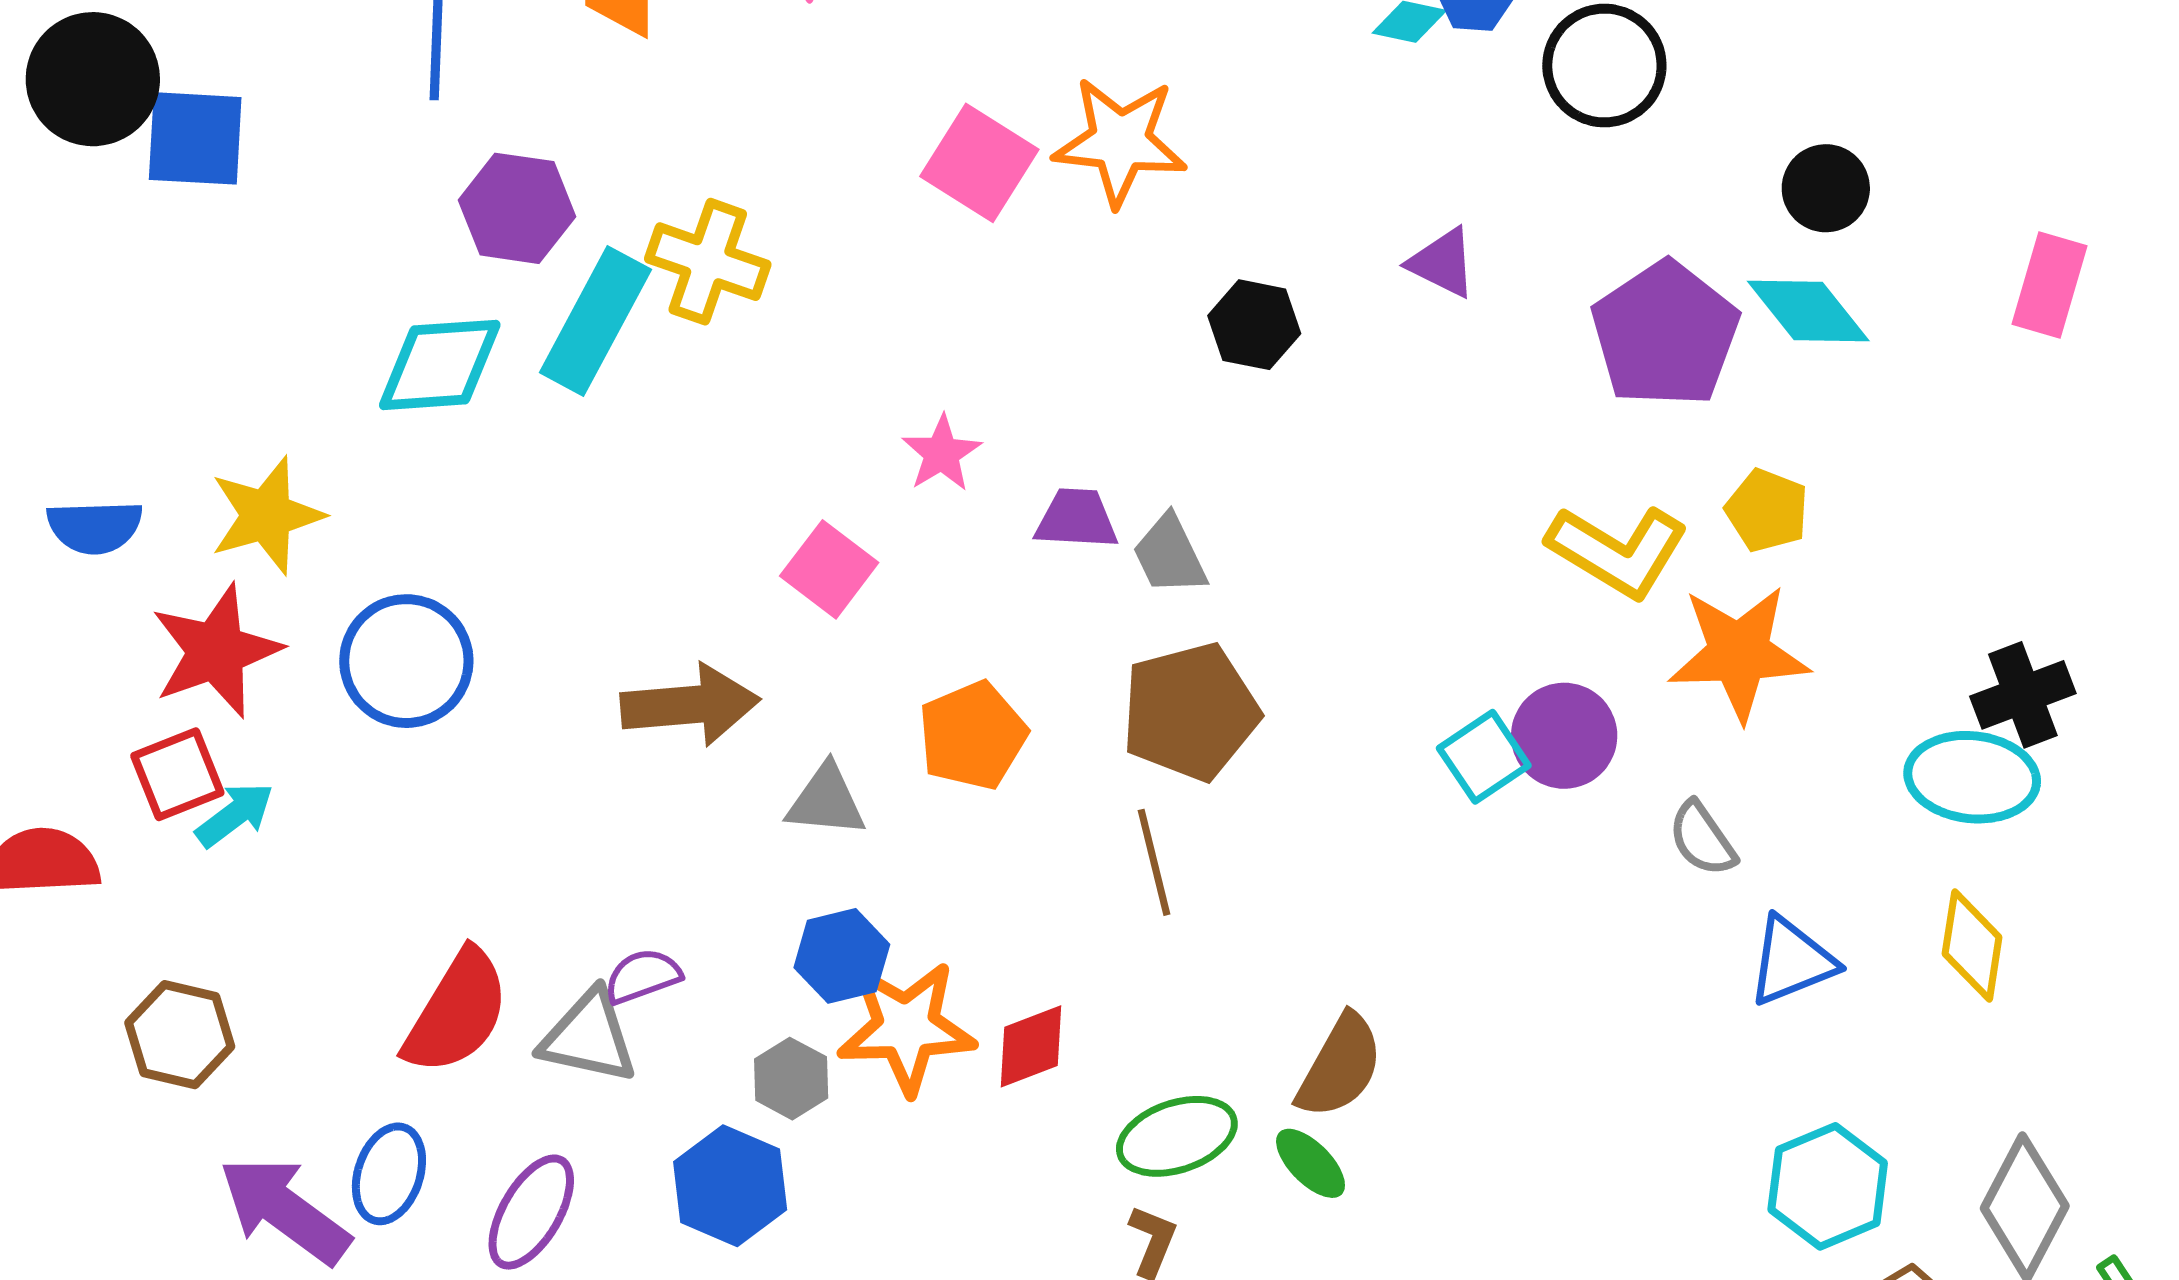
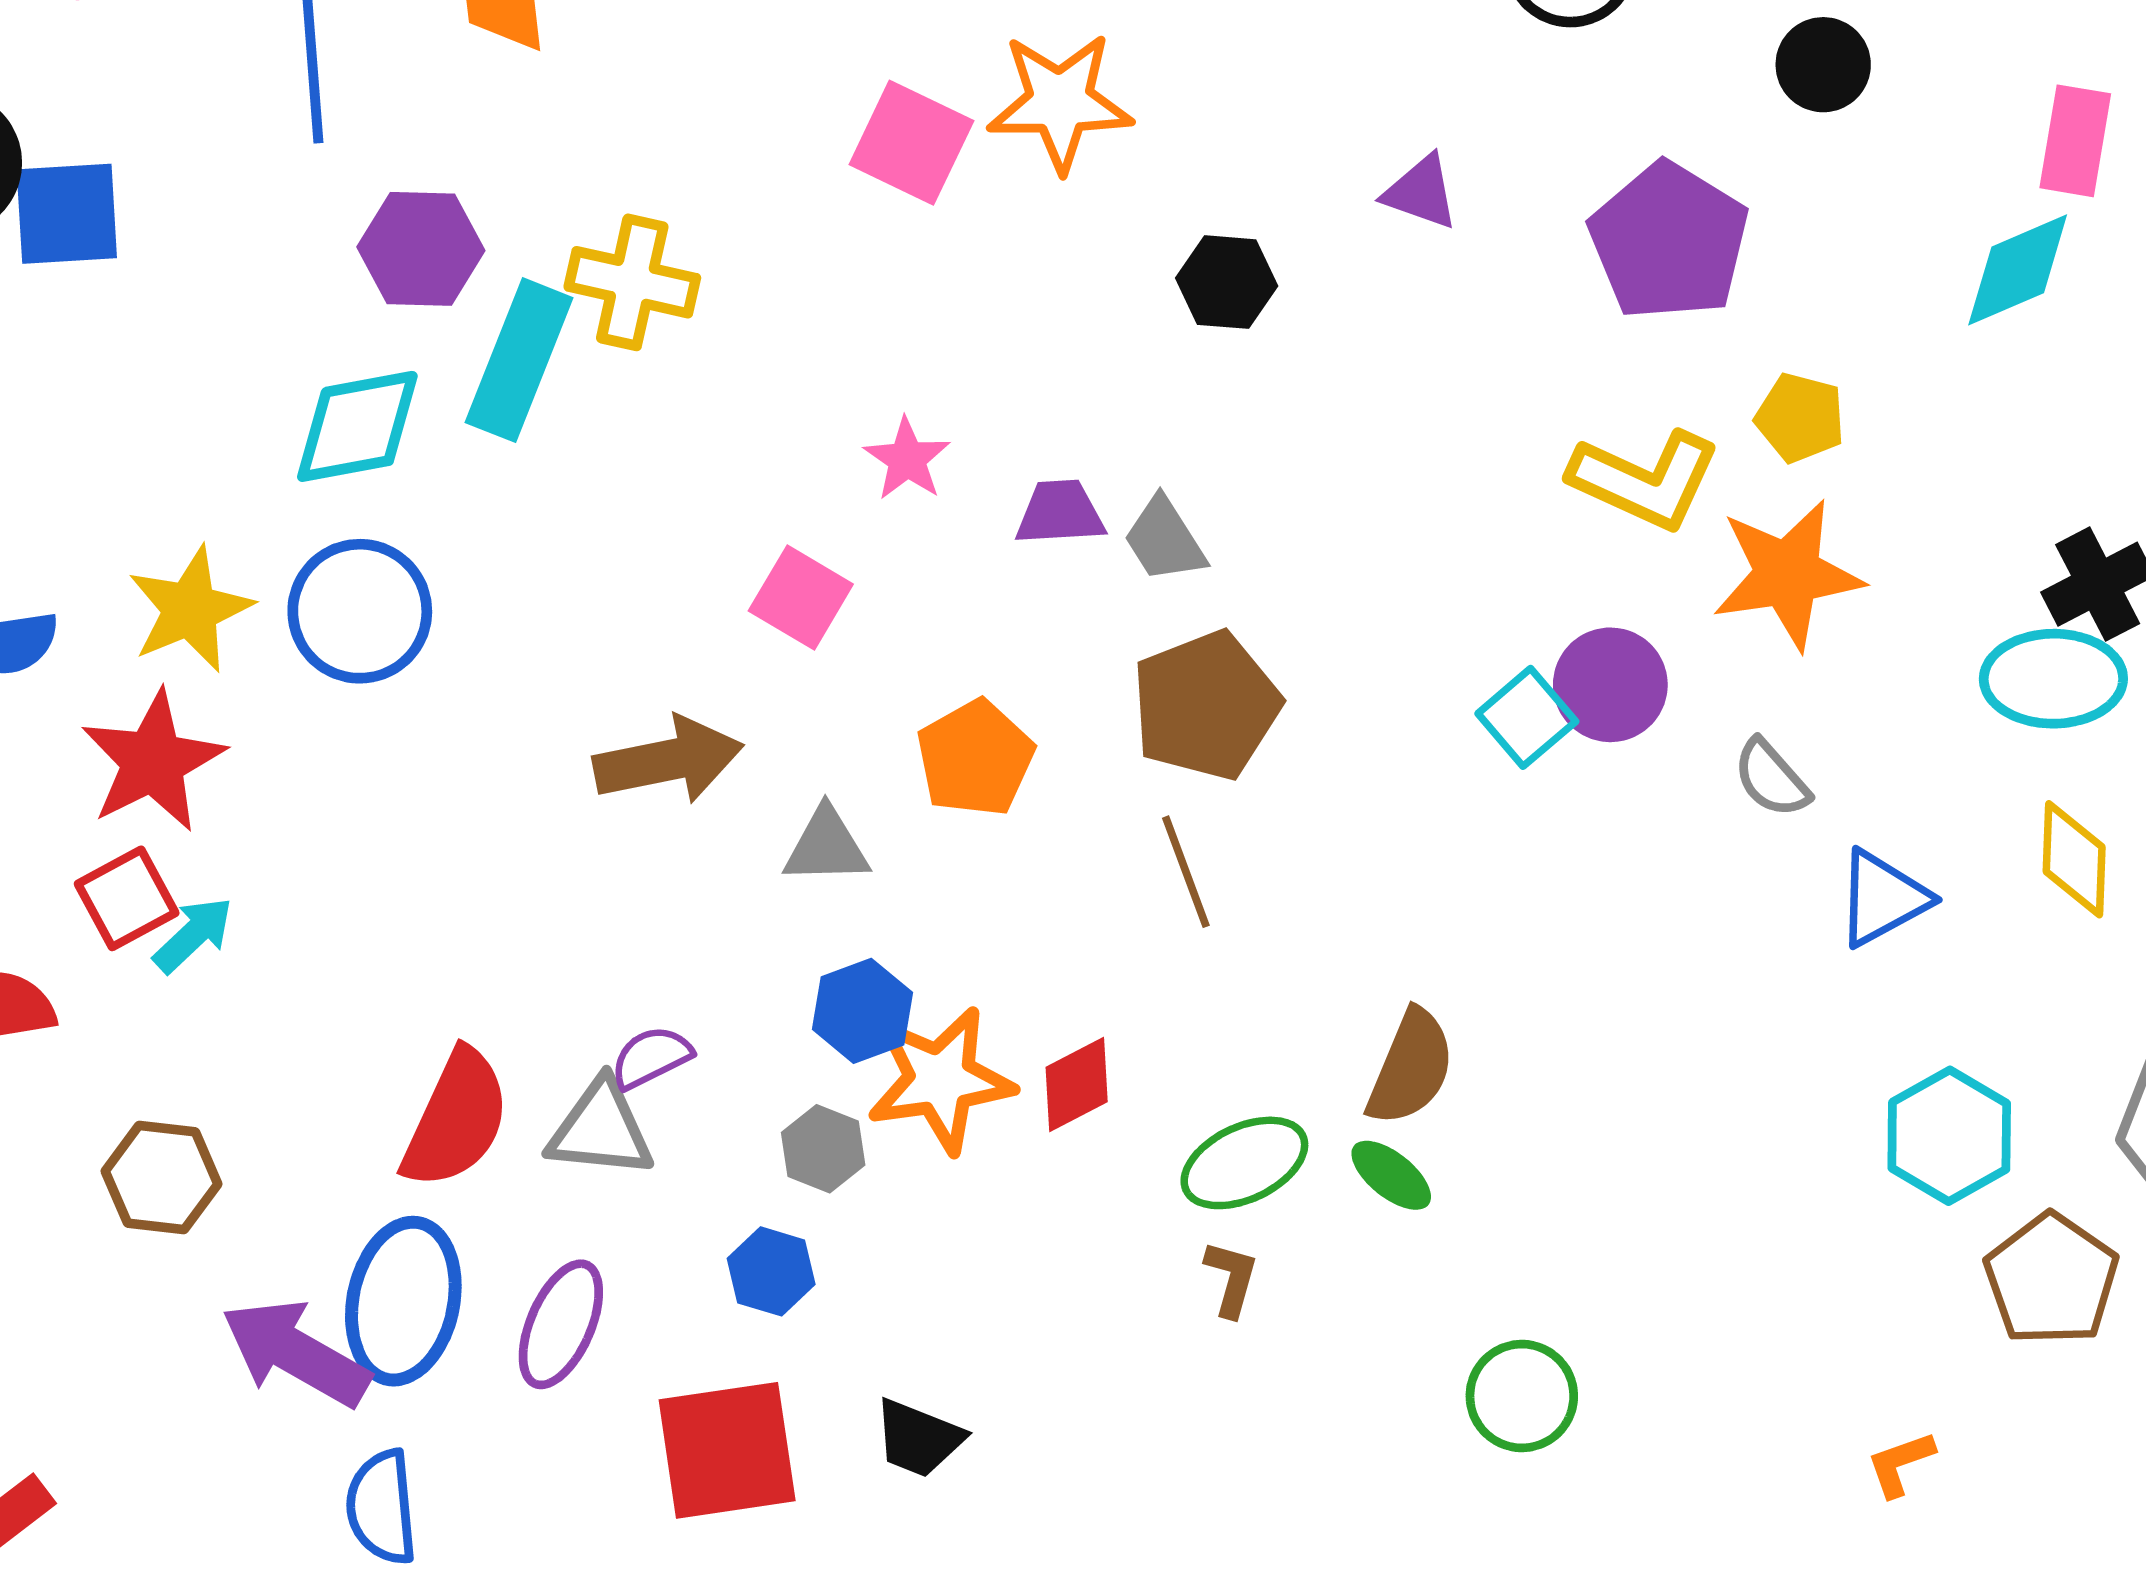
cyan diamond: (1808, 311) -> (2018, 270), moved, turned -68
blue circle: (406, 661) -> (360, 611), moved
blue ellipse: (389, 1174) -> (403, 1301), size x1.5
blue hexagon: (730, 1186) -> (771, 1271), size x0.7

